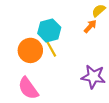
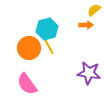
orange arrow: (90, 26) -> (86, 25), turned 48

